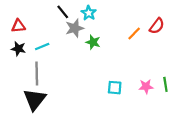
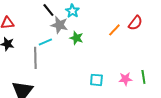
gray star: (75, 28) -> (59, 25), turned 30
cyan line: (42, 47) -> (45, 42), moved
gray line: (37, 74) -> (35, 58), moved

